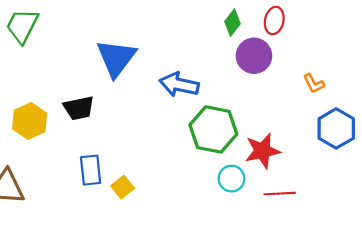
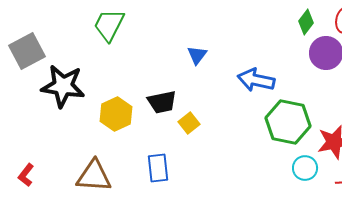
blue triangle: (116, 58) -> (197, 55), size x0.5
blue rectangle: (91, 170) -> (158, 168), moved
yellow square: (123, 187) -> (189, 123), moved

